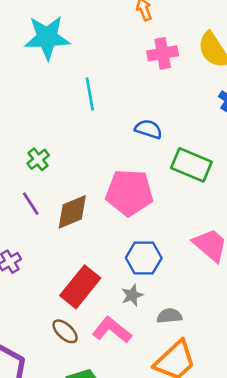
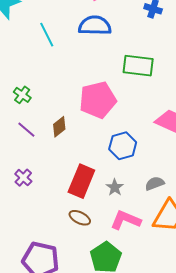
blue semicircle: (148, 129) -> (95, 26), moved, size x1.5
brown diamond: (72, 212) -> (59, 127), size x0.7
gray star: (132, 295) -> (115, 187), moved
pink L-shape: (112, 330) -> (126, 220), moved

